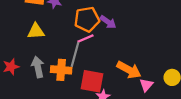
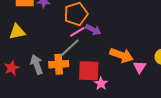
purple arrow: (108, 22) -> (93, 30), moved
yellow triangle: (36, 31) -> (17, 32), moved
gray line: (75, 54) -> (69, 48), turned 40

